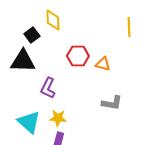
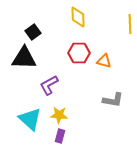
yellow diamond: (53, 20) -> (78, 17), moved
purple L-shape: (48, 88) -> (49, 85), turned 35

